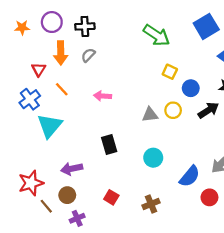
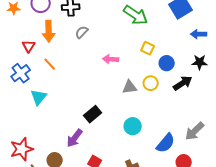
gray semicircle: (88, 55) -> (82, 32), moved
pink arrow: (103, 96) -> (111, 59), moved
cyan triangle: (50, 126) -> (39, 97), size x0.7
black rectangle: (109, 144) -> (93, 114), turned 66
purple arrow: (72, 169) -> (75, 138), moved, turned -42

